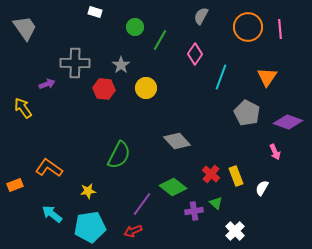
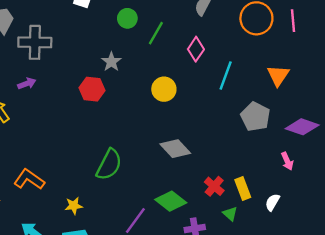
gray cross: (75, 63) -> (35, 42), moved
yellow circle: (146, 88) -> (164, 89), moved
green triangle: (216, 203) -> (230, 214), moved

